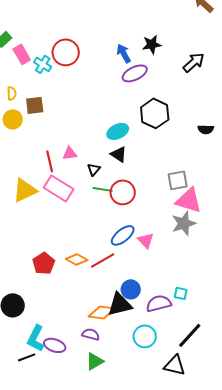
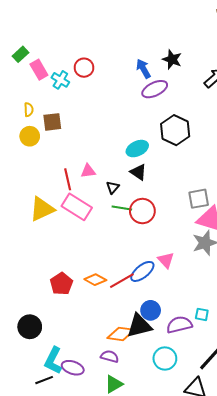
black star: (152, 44) -> (172, 59), turned 30
red circle: (66, 52) -> (84, 68), size x0.7
blue ellipse: (123, 235) -> (142, 271), moved

